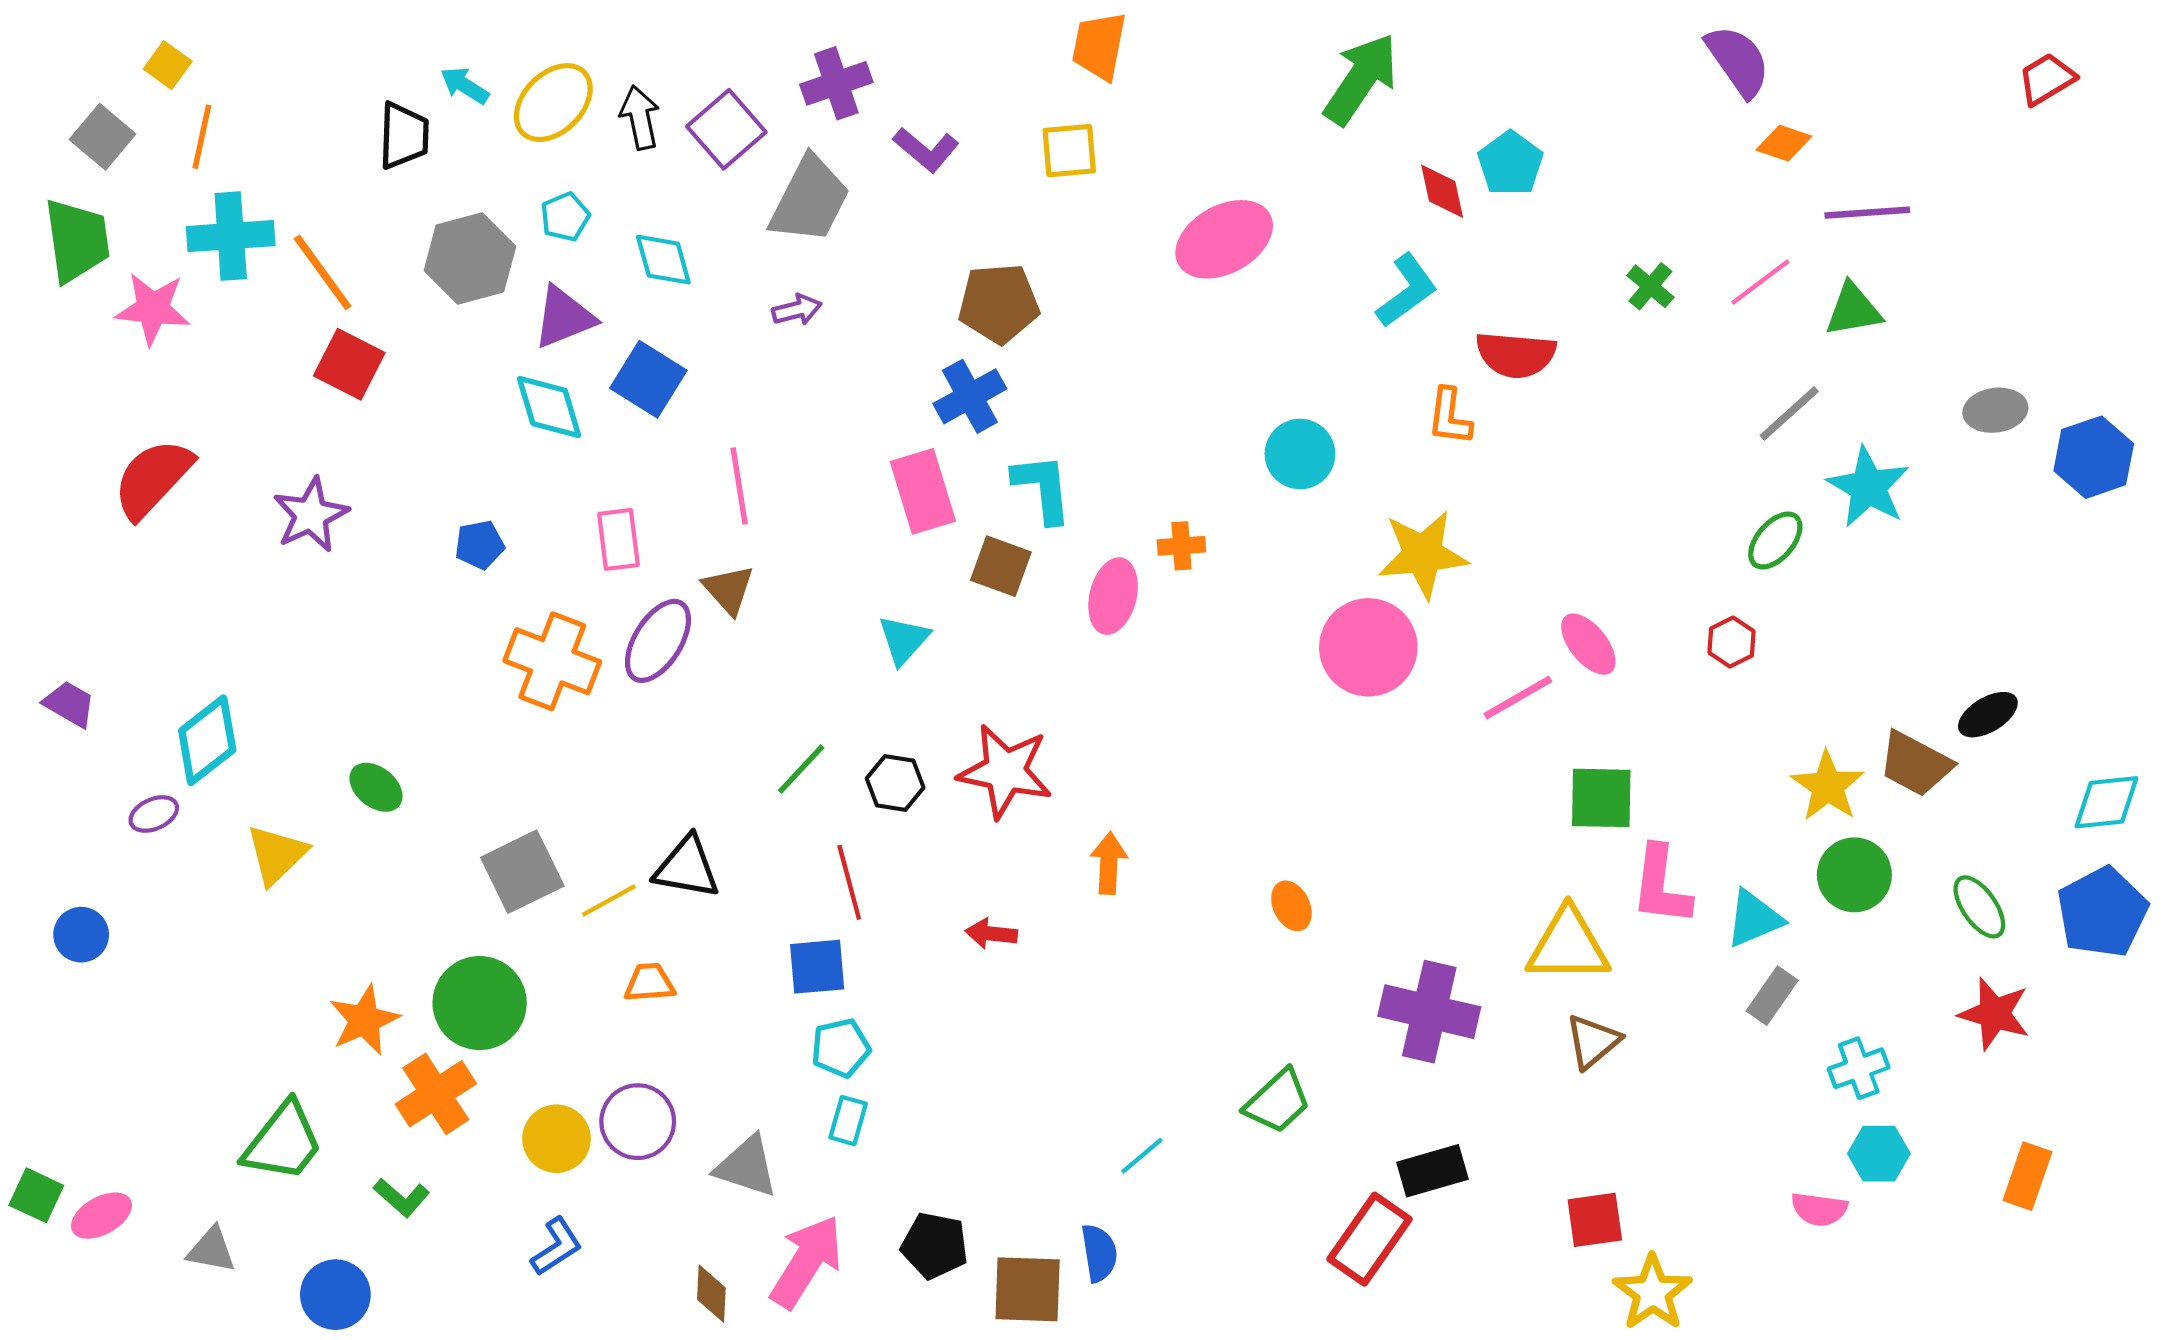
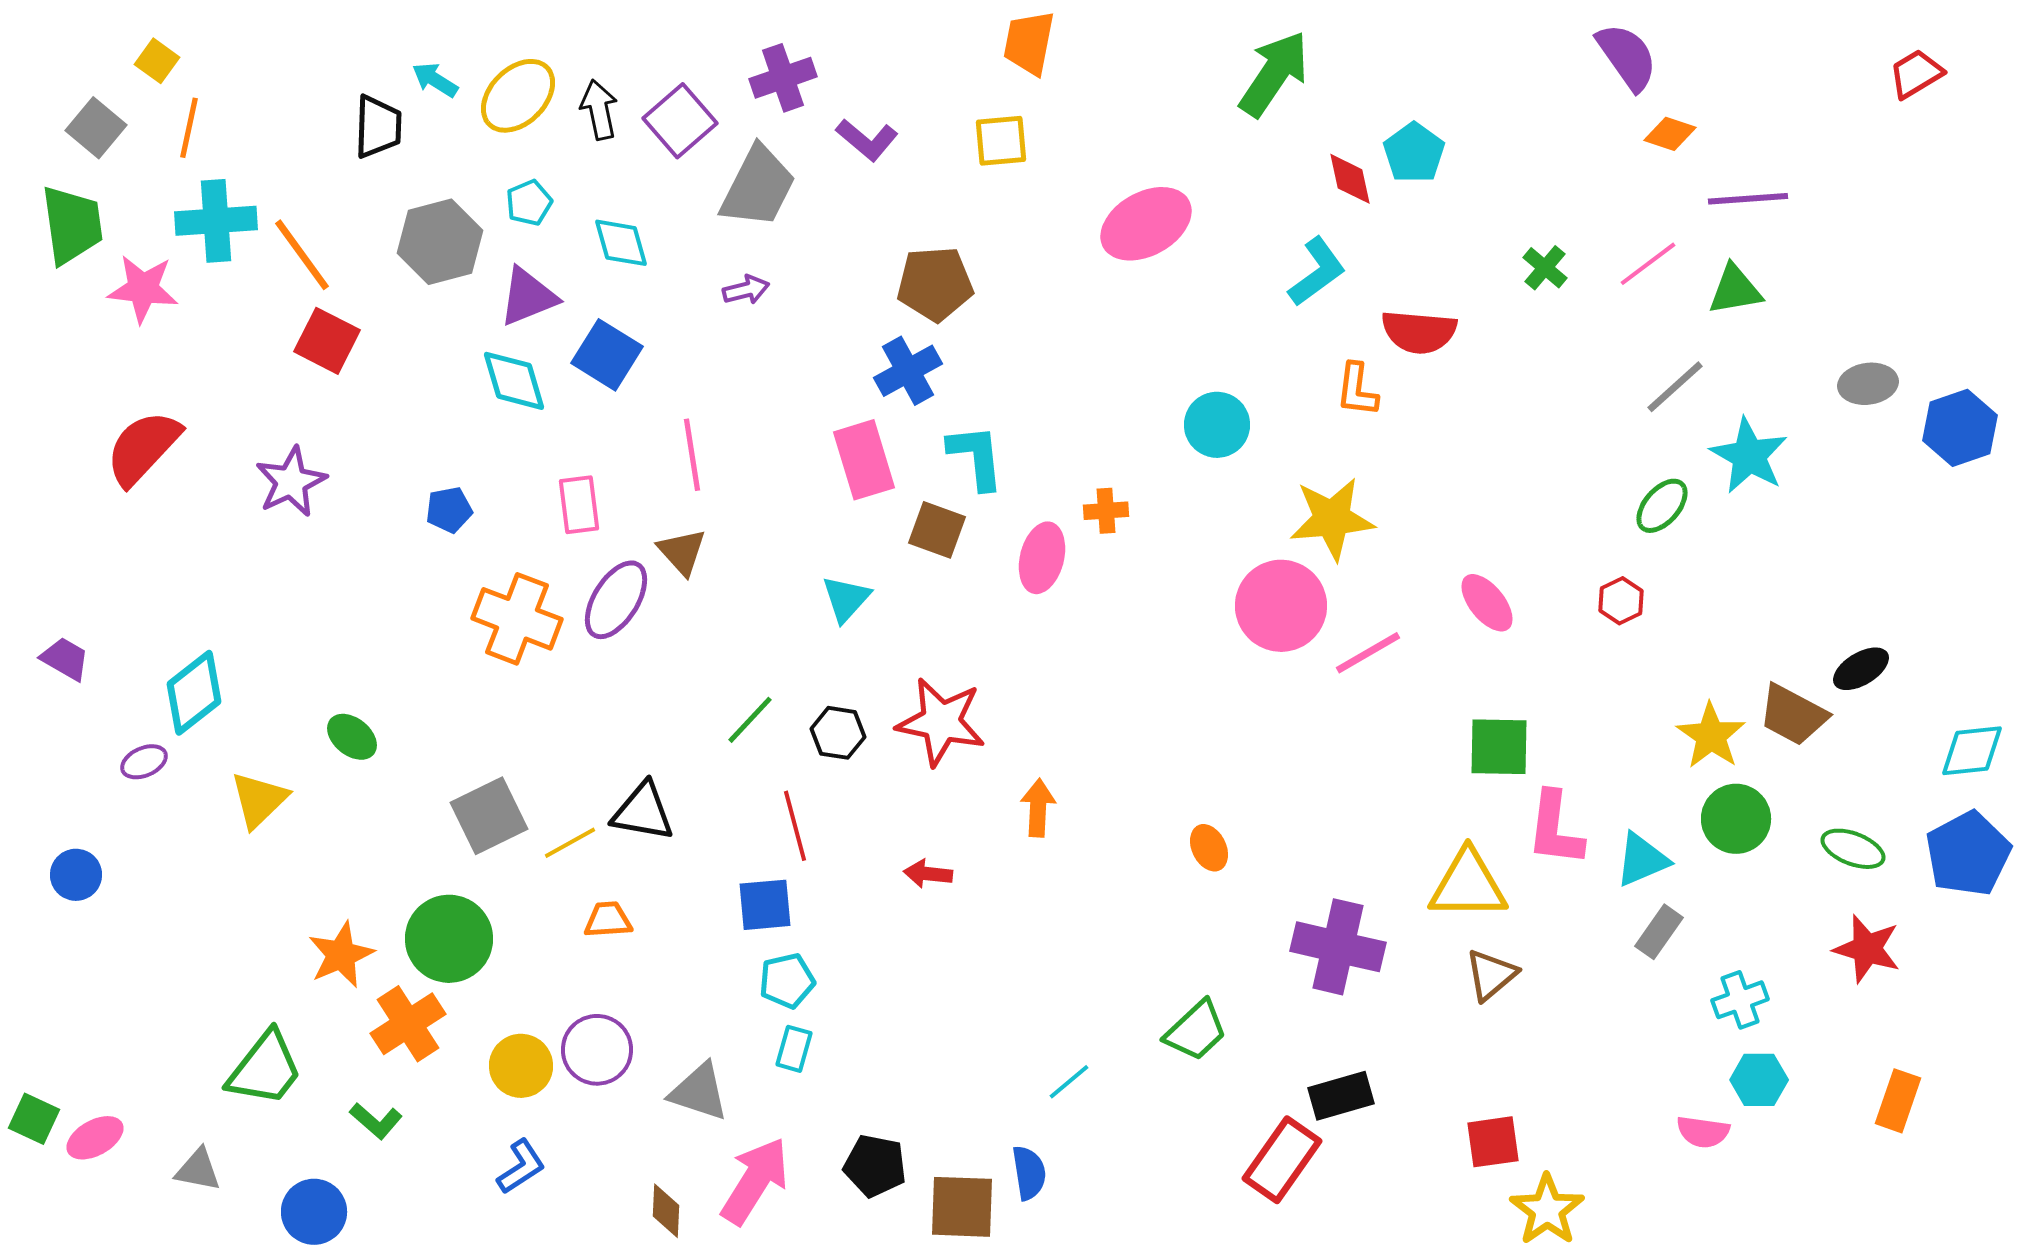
pink line: (1518, 698) -> (1368, 653), moved
green ellipse: (1979, 907) -> (1853, 849), turned -34

